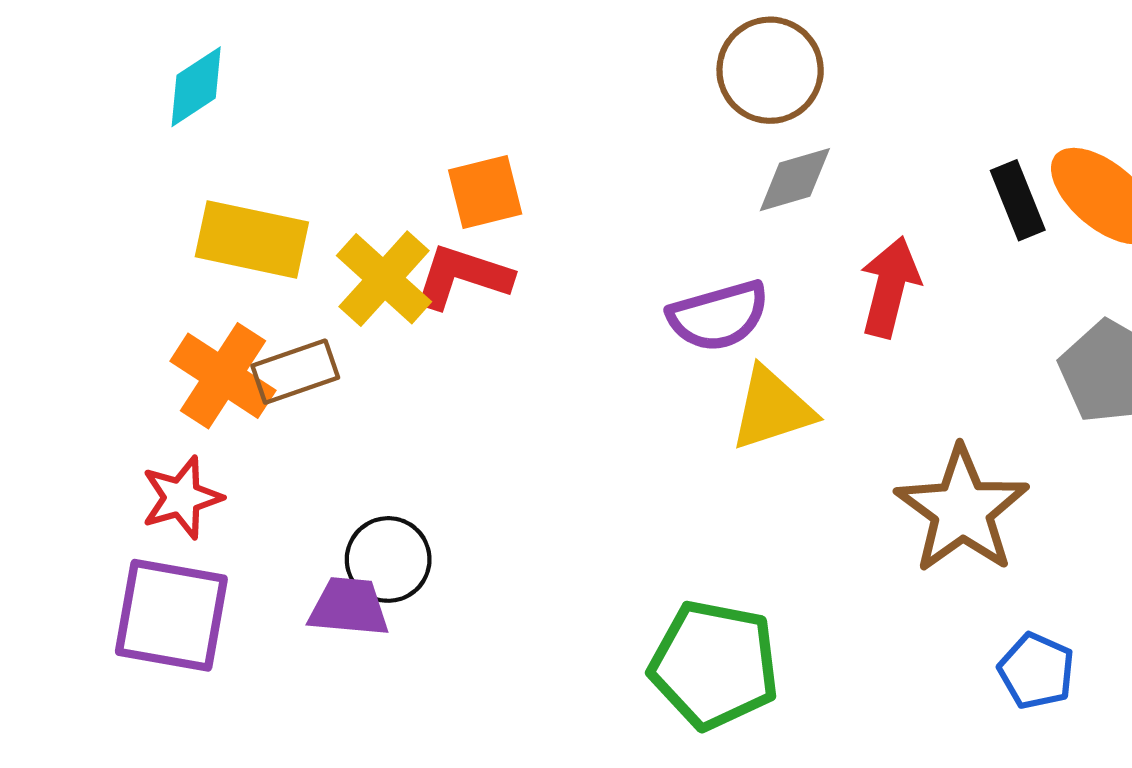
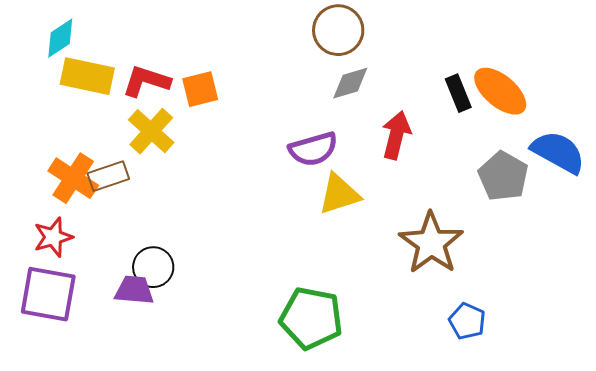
yellow rectangle: (252, 239) -> (87, 76), moved
red L-shape: (462, 277) -> (146, 81), moved

